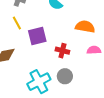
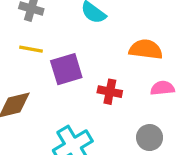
yellow line: (17, 23) -> (31, 49), turned -48
gray circle: (65, 76) -> (150, 138), moved

